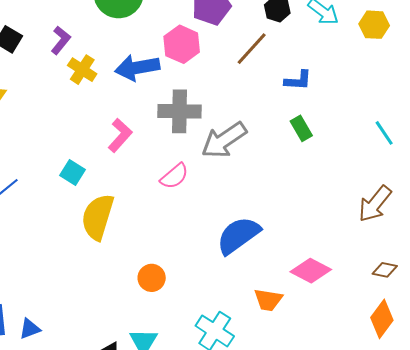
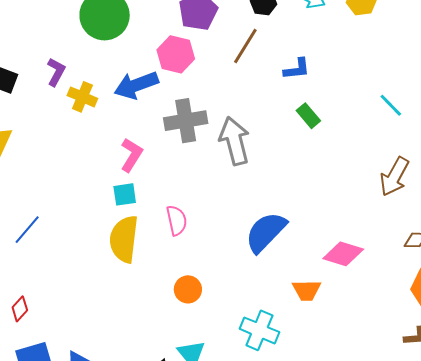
gray arrow: (224, 140) -> (235, 141), turned 120
cyan square: (72, 172) -> (125, 194), moved, turned -30
pink semicircle: (174, 176) -> (177, 220), moved, turned -52

